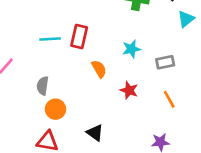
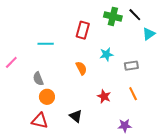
red rectangle: (79, 36) -> (83, 30), moved
gray semicircle: (43, 86) -> (38, 79), turned -32
red star: (129, 90) -> (104, 96), moved

